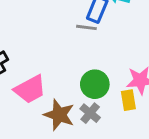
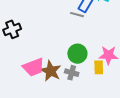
pink trapezoid: (30, 89) -> (34, 67), moved
gray cross: (90, 113) -> (72, 73), turned -32

